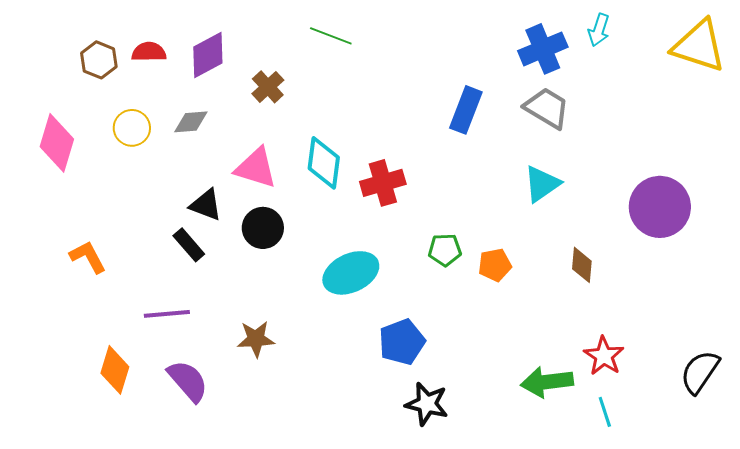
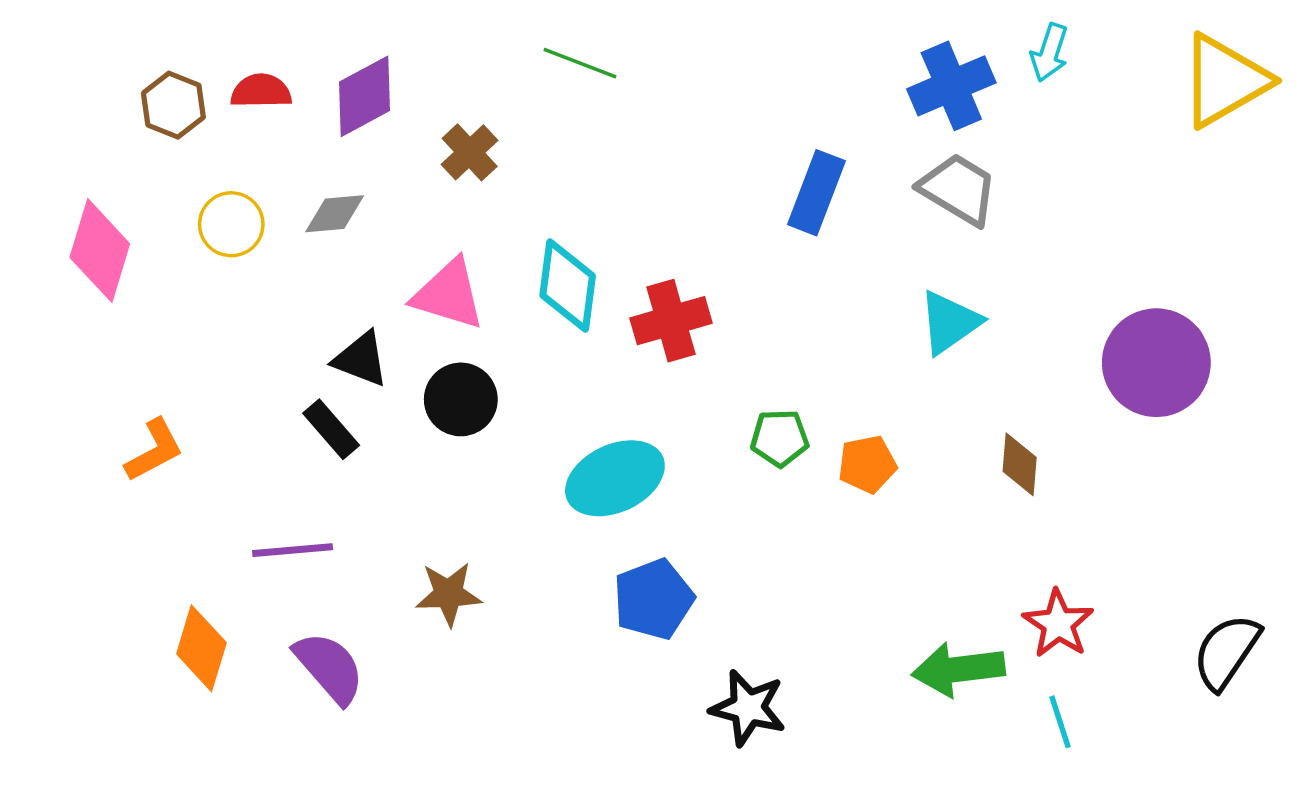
yellow triangle: (699, 46) -> (1225, 81), turned -48
orange L-shape: (88, 257) -> (154, 450), turned 90
blue pentagon: (402, 342) -> (653, 599), moved

